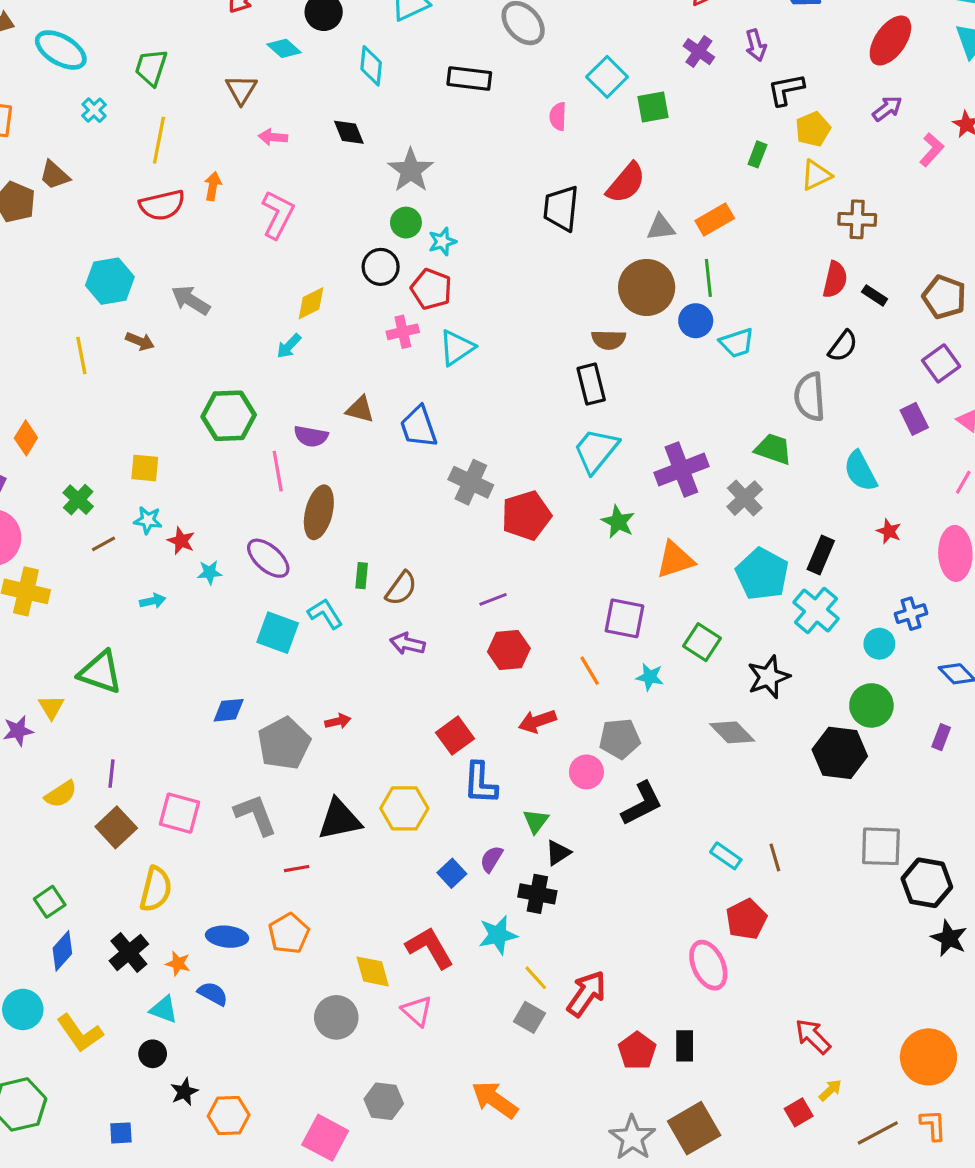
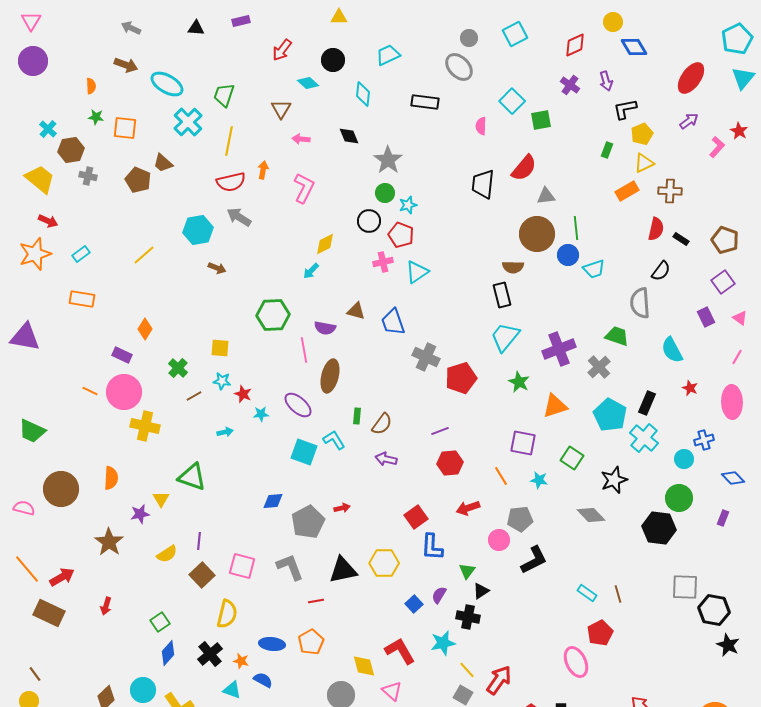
cyan cross: (94, 110) -> (188, 122), size x1.8
orange rectangle: (715, 219) -> (627, 191), moved
gray arrow: (191, 300) -> (239, 217), moved
yellow line: (81, 356) -> (144, 255), moved, turned 60

